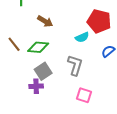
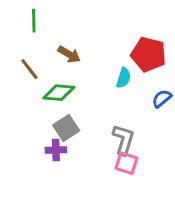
cyan semicircle: (82, 37) -> (124, 78), turned -48
brown line: (14, 44) -> (29, 69), moved
gray L-shape: (75, 65) -> (124, 140), moved

